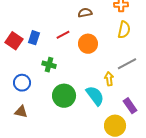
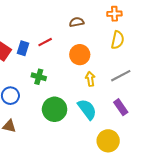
red line: (63, 35) -> (45, 42), moved
yellow arrow: (109, 79) -> (90, 79), moved
purple rectangle: (130, 106) -> (121, 107), moved

